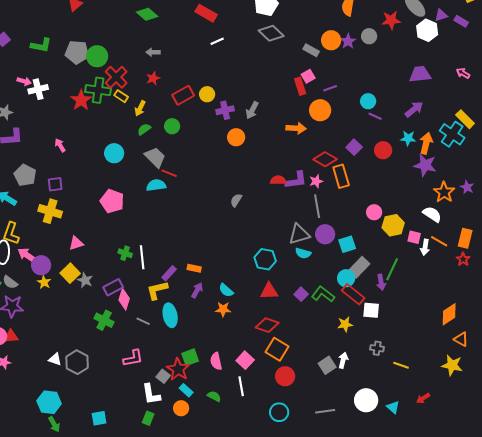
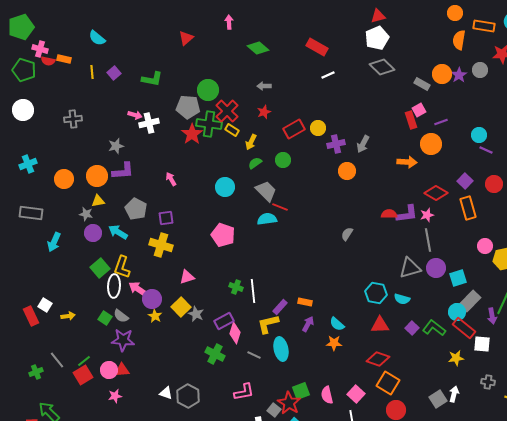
gray pentagon: (77, 52) -> (188, 107), moved
orange rectangle: (341, 176) -> (468, 208), moved
cyan semicircle: (303, 253) -> (402, 299), moved

